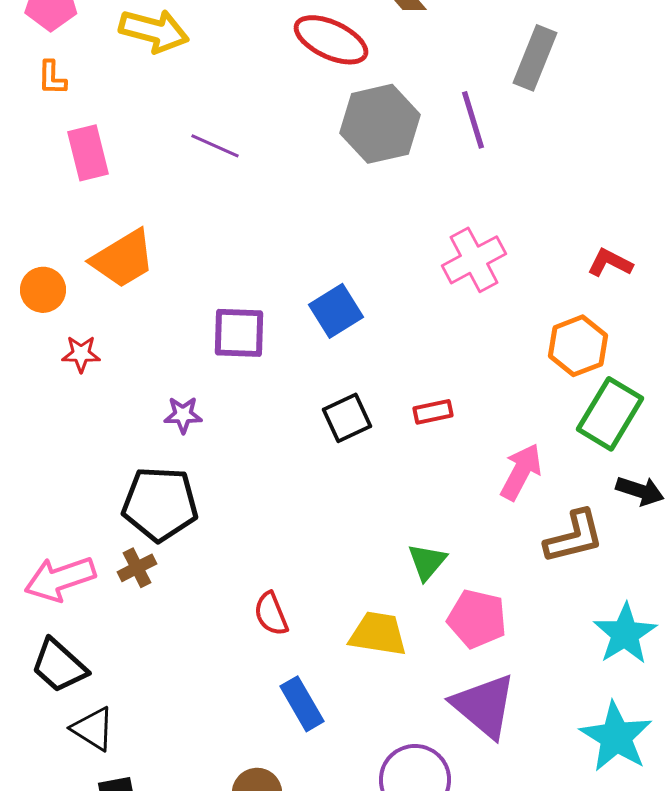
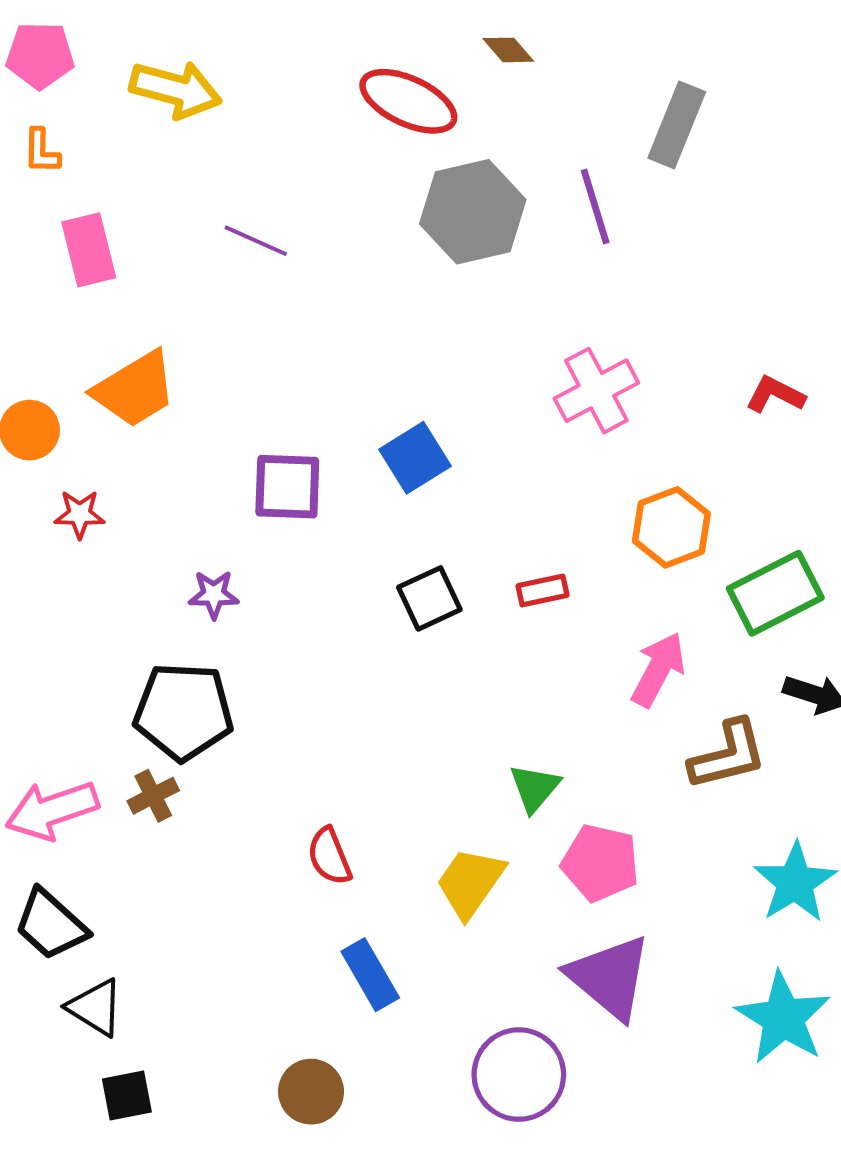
orange hexagon: (578, 346) -> (671, 527), moved
green rectangle: (610, 414) -> (775, 593), turned 32
yellow trapezoid: (378, 634) -> (470, 882), turned -64

